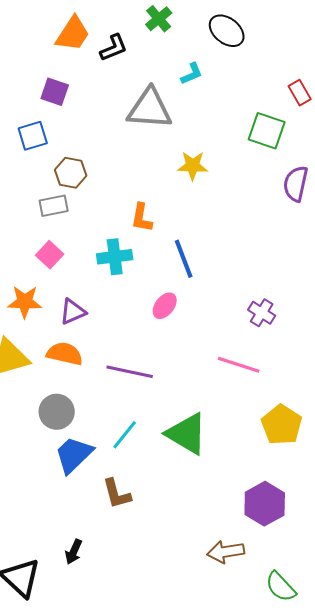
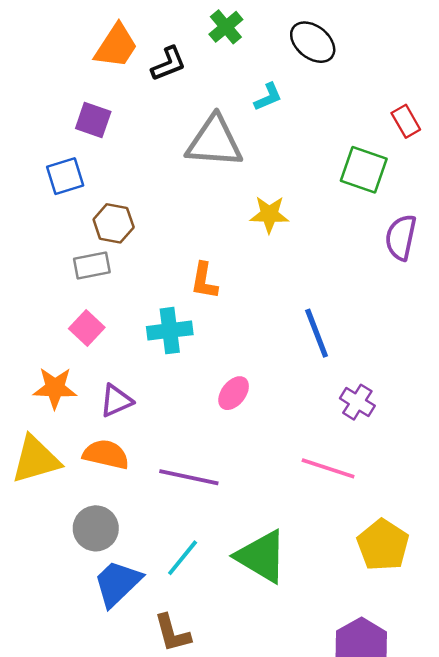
blue line: (184, 259) -> (317, 333), moved

